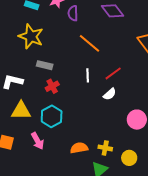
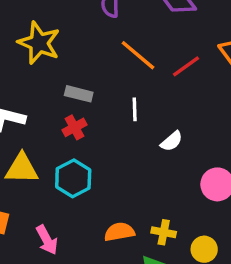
gray rectangle: (45, 65) -> (79, 94), moved
red line: (113, 73) -> (186, 66), moved
pink arrow: (38, 141) -> (47, 240), moved

